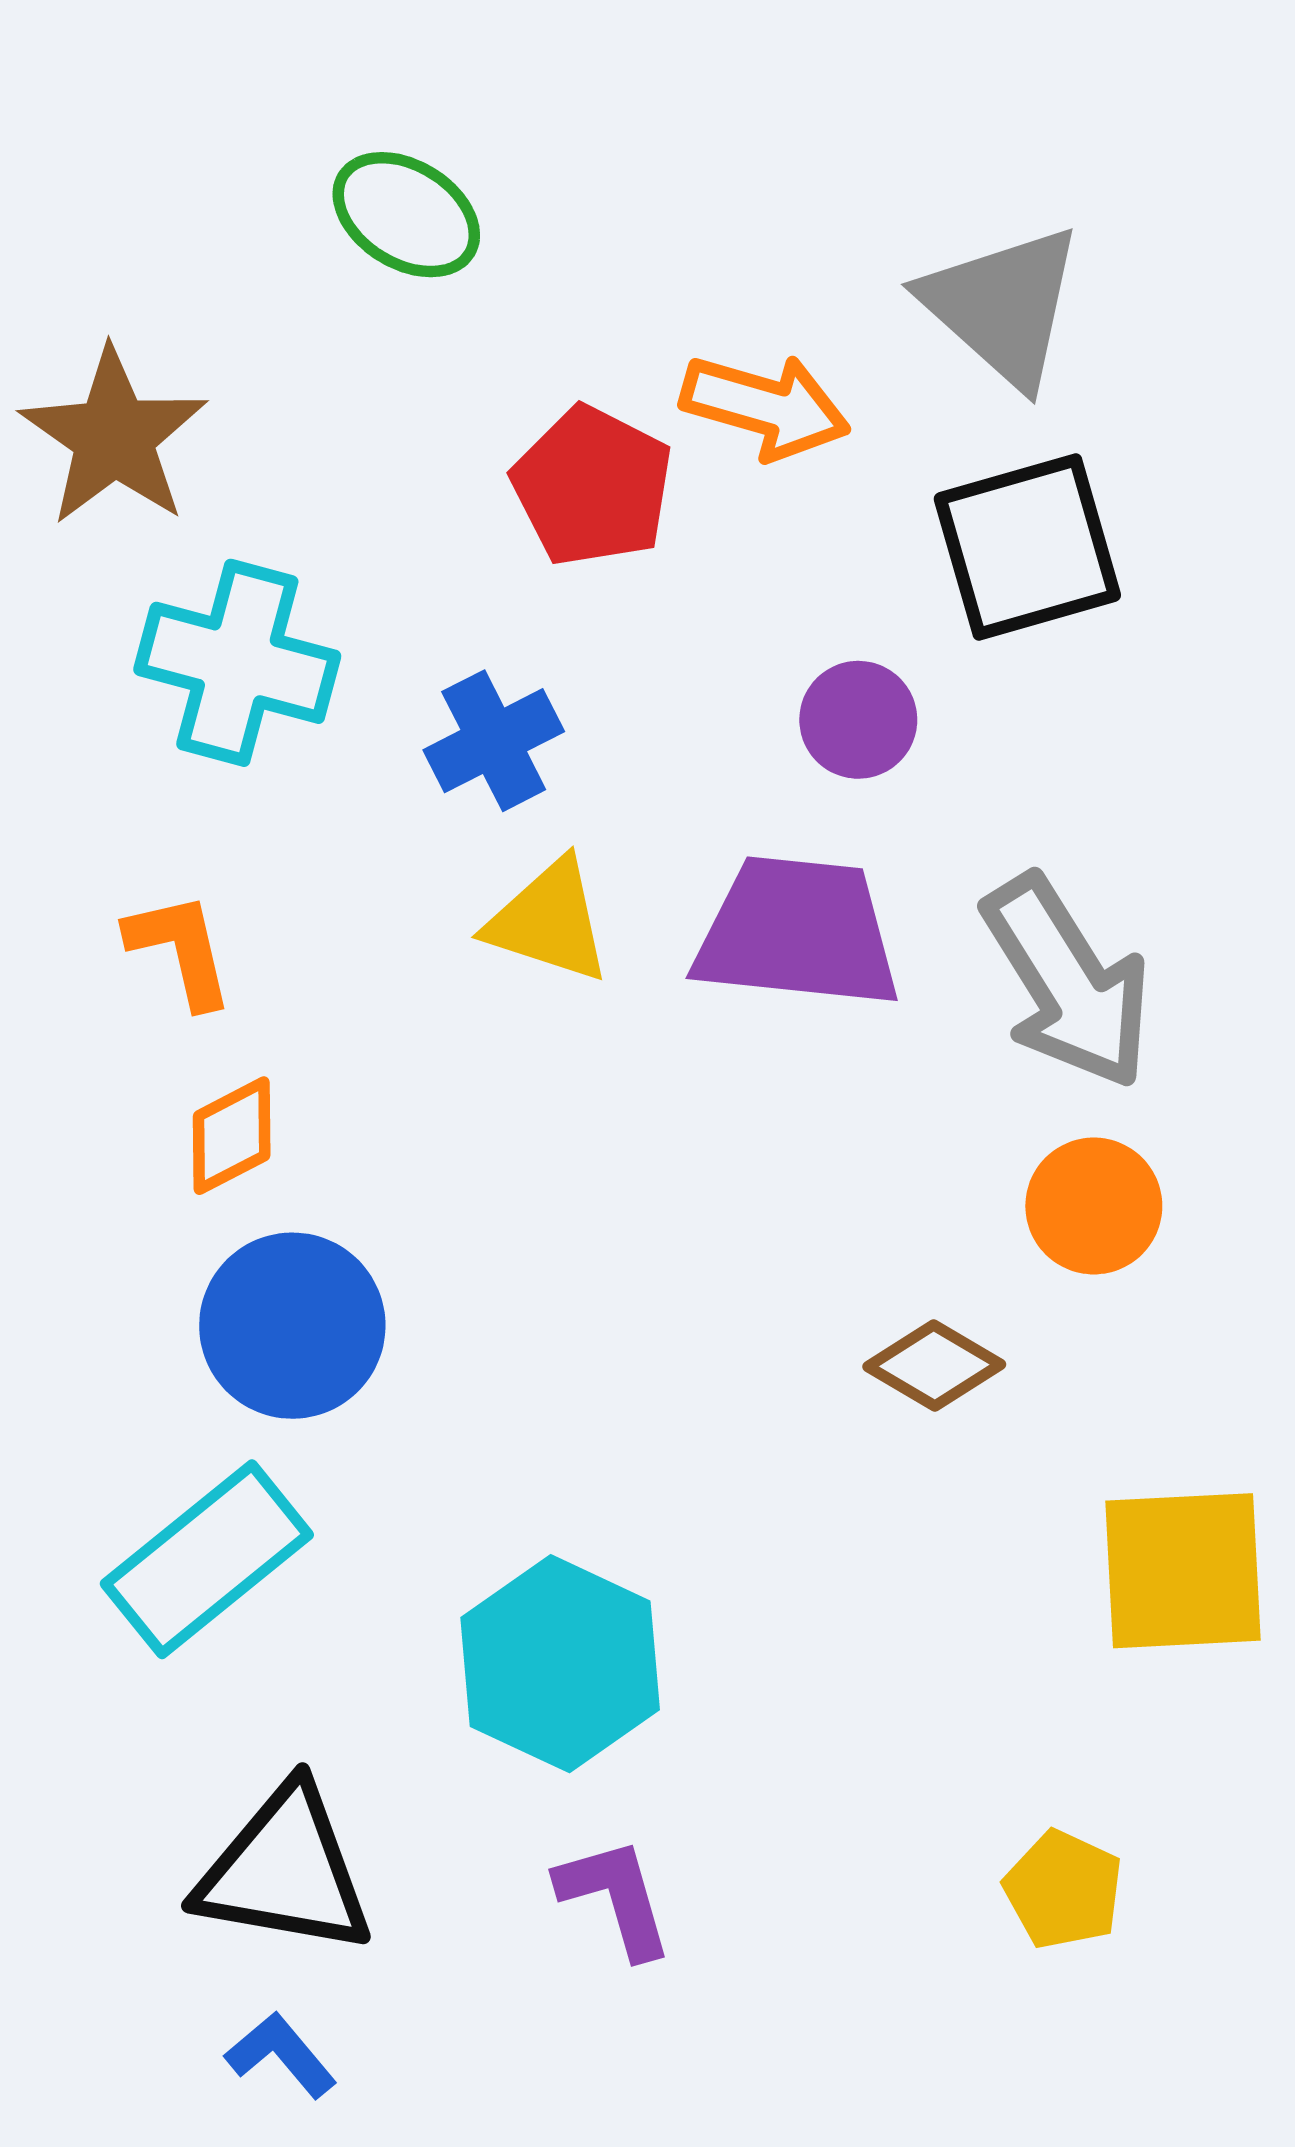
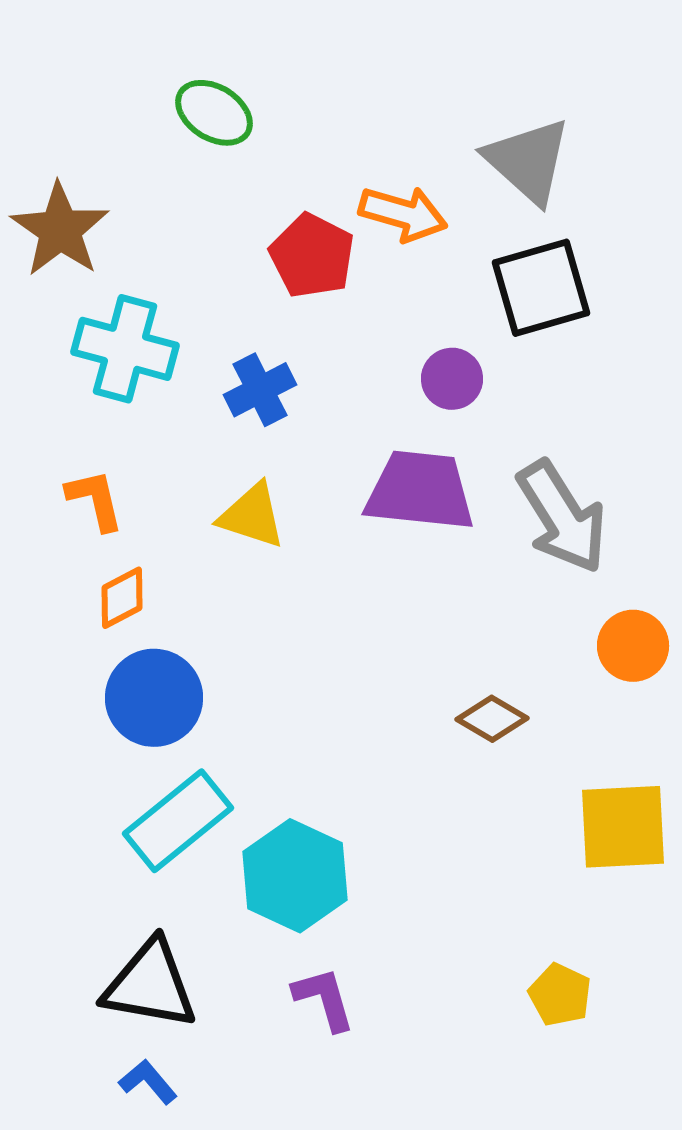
yellow triangle: (549, 921) -> (252, 516), moved
orange circle: (1094, 1206) -> (633, 646), moved
cyan rectangle: (207, 1559) -> (178, 821), moved

